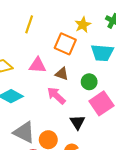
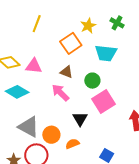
orange square: (65, 44) -> (71, 43), turned 30
pink triangle: (38, 65) -> (34, 66), moved

